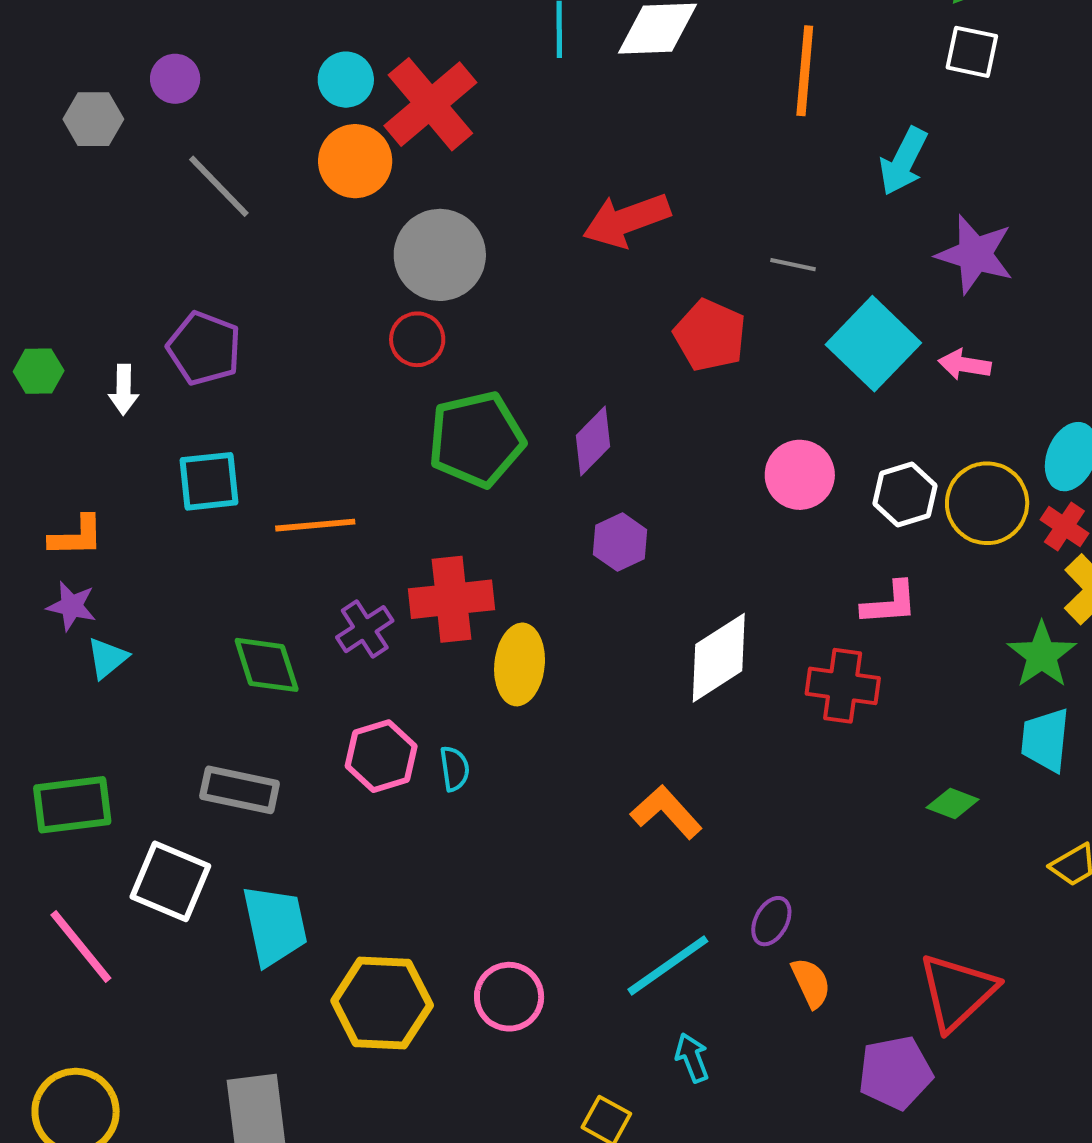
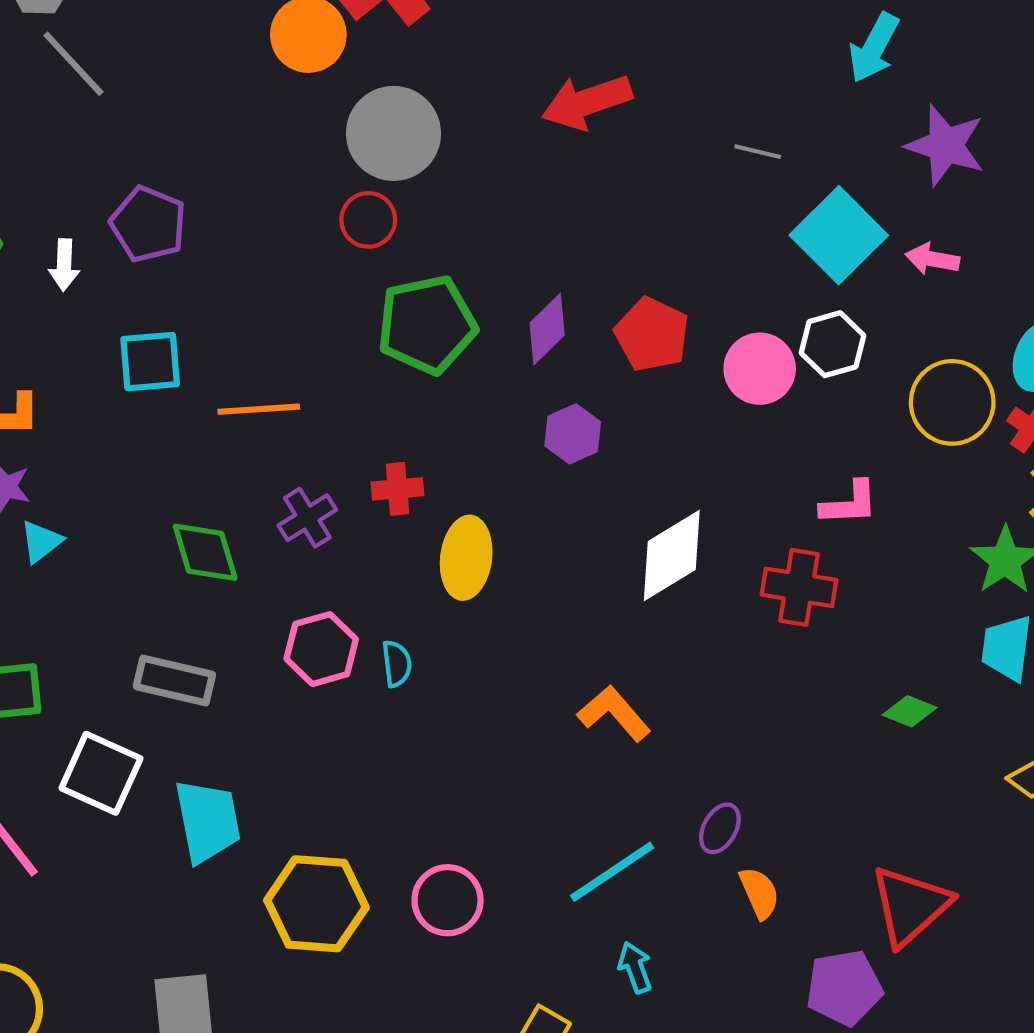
gray line: (219, 186) -> (73, 64), moved
red pentagon: (710, 335) -> (652, 334), moved
white hexagon: (905, 495) -> (832, 344), moved
red cross: (451, 599) -> (397, 489), size x0.6

